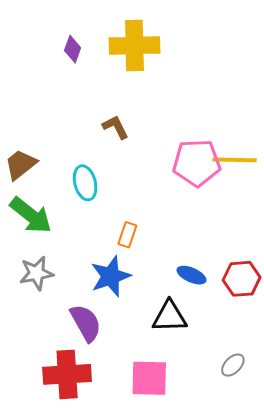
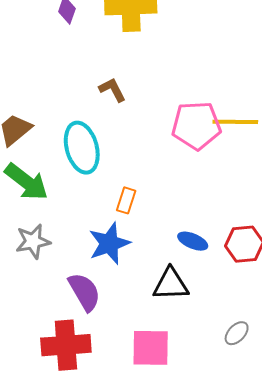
cyan ellipse: (85, 183) -> (82, 148), size x1.4

